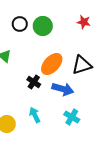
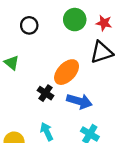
green circle: (43, 26) -> (75, 20), moved
black triangle: (82, 65) -> (102, 52), moved

